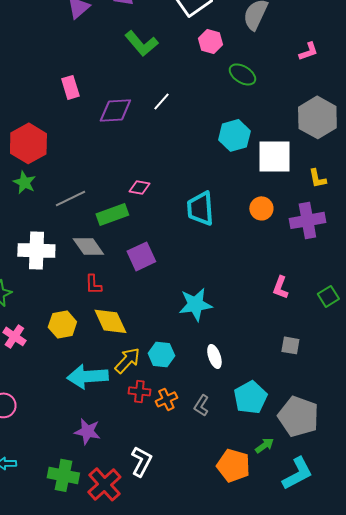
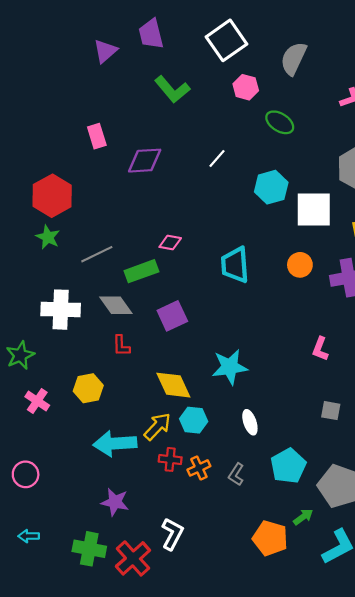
white line: (161, 101) -> (217, 158), moved
yellow diamond: (110, 321) -> (173, 385), moved

